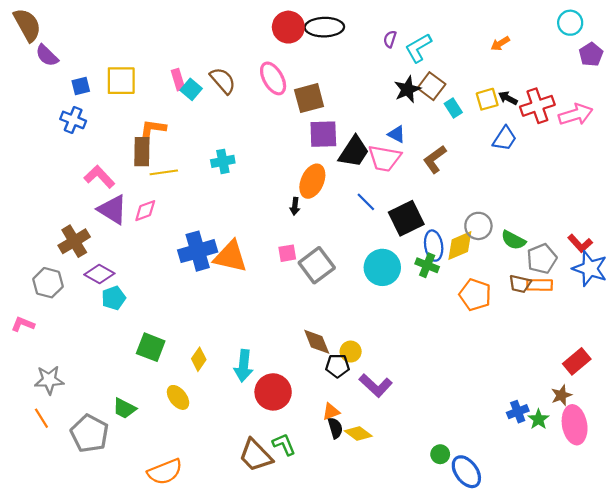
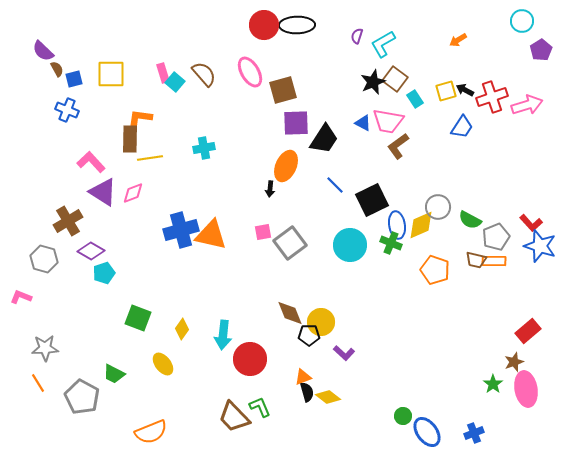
brown semicircle: (27, 25) -> (57, 69), moved, size x0.5
pink trapezoid: (384, 158) -> (388, 121), moved
yellow circle: (351, 352) -> (321, 322), size x1.4
purple L-shape: (376, 385) -> (344, 353), size x0.7
blue cross: (518, 412) -> (474, 433), moved

